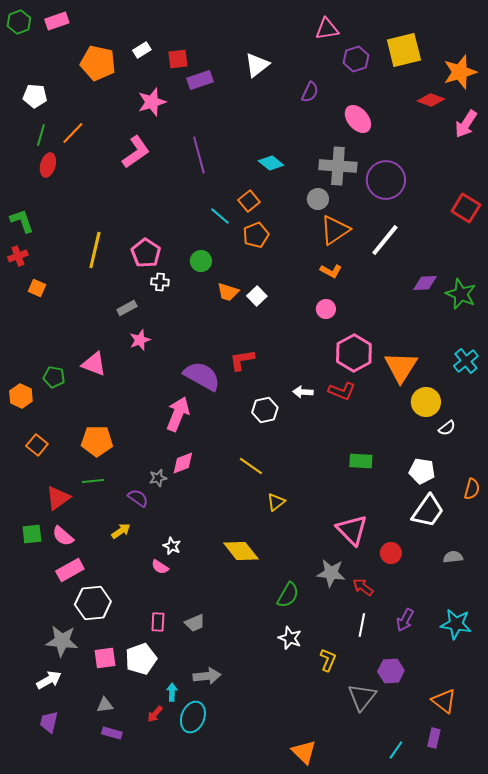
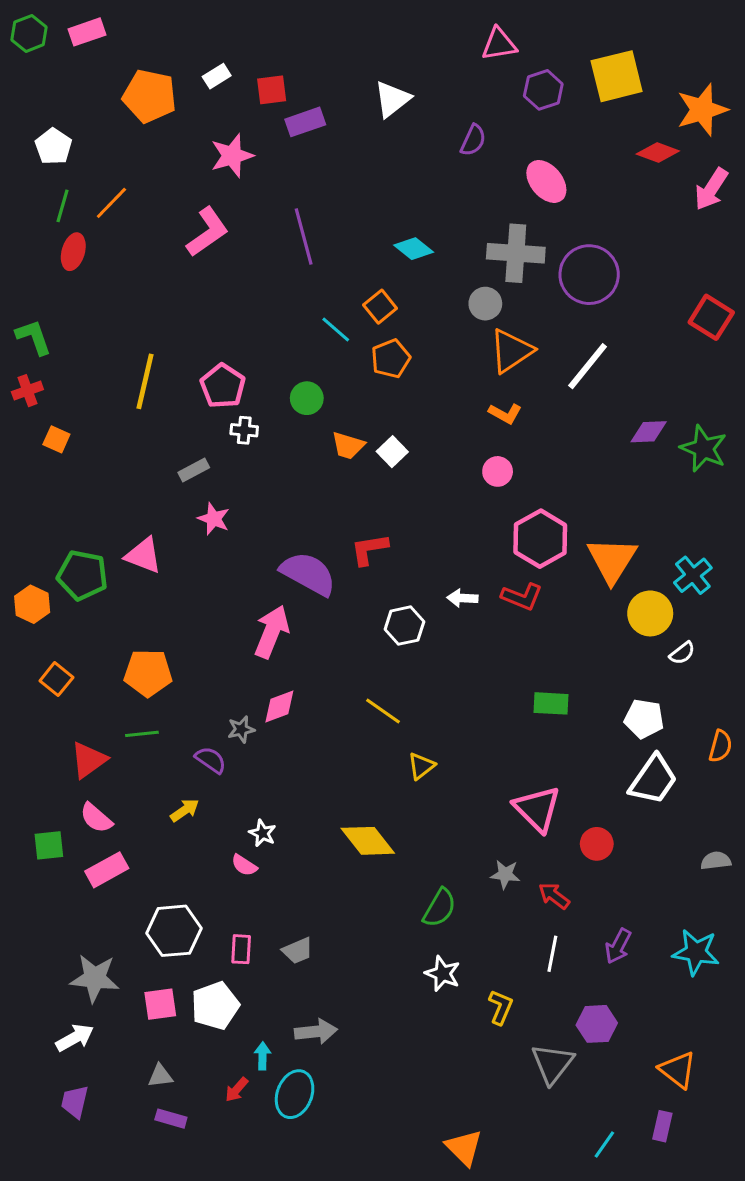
white pentagon: (35, 96) -> (53, 146), turned 30
pink star: (140, 340) -> (214, 519), turned -30
cyan cross: (466, 361) -> (693, 575), moved
green pentagon: (54, 377) -> (82, 575), size x1.5
green square: (32, 534) -> (49, 845), moved
gray semicircle: (453, 557) -> (716, 861), moved
gray star: (331, 573) -> (505, 874), size x0.7
white hexagon: (93, 603) -> (174, 931), moved

